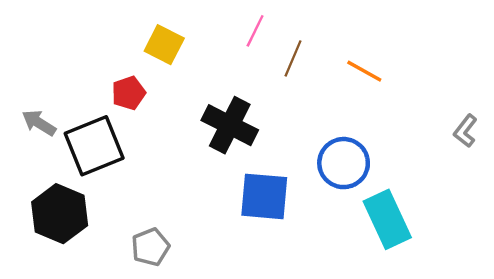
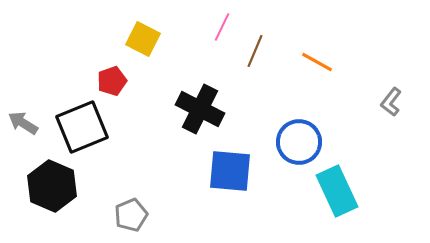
gray arrow: (39, 123) -> (23, 123), moved
gray L-shape: (465, 131) -> (391, 102), moved

